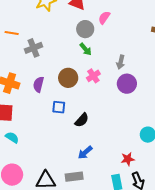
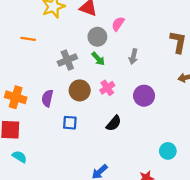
orange line: (12, 33) -> (28, 39), moved
gray cross: (34, 48) -> (67, 60), moved
gray arrow: (121, 62) -> (133, 57), moved
black semicircle: (82, 120) -> (114, 123), moved

